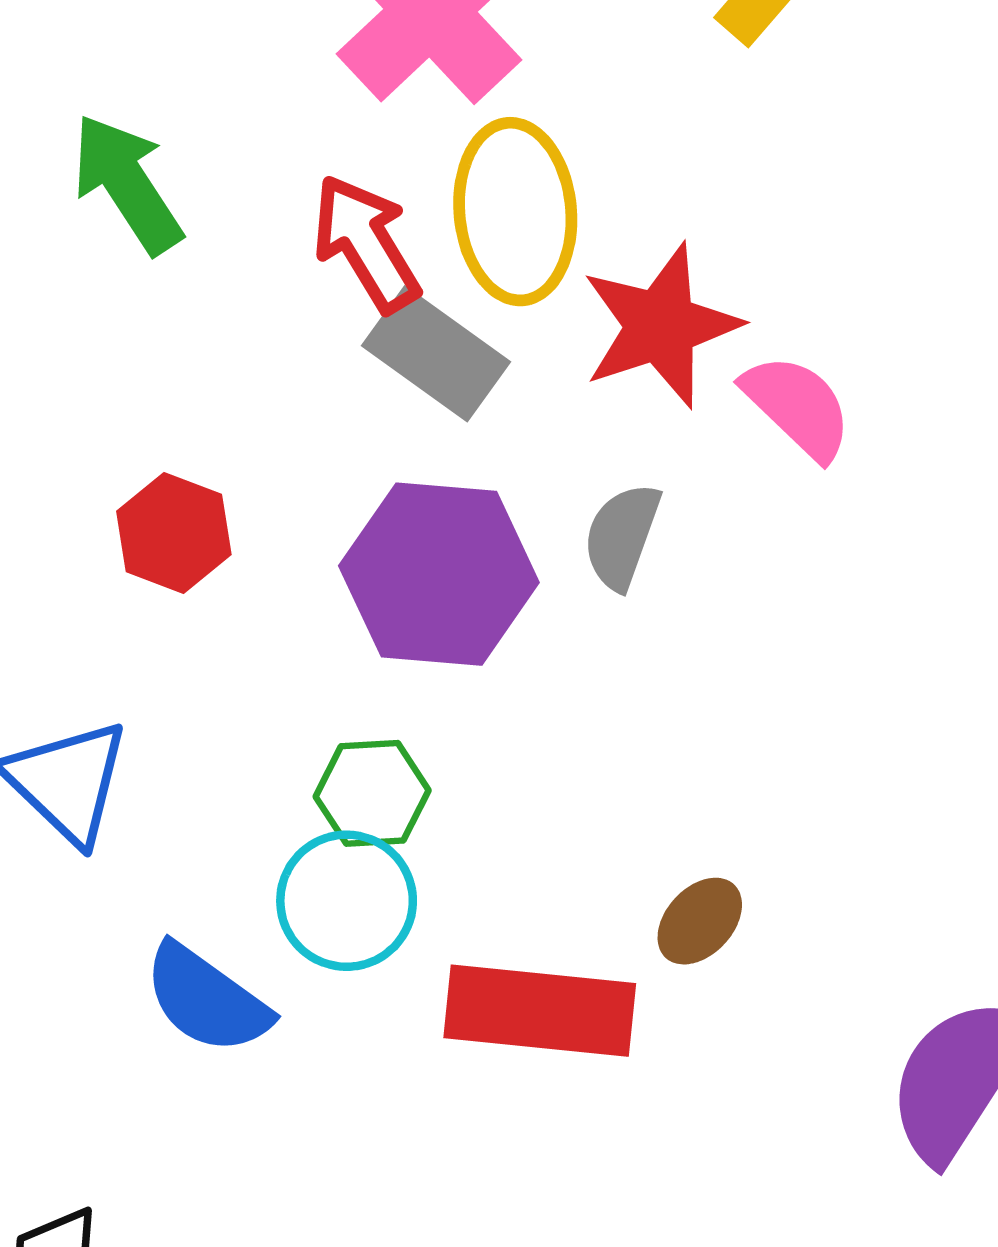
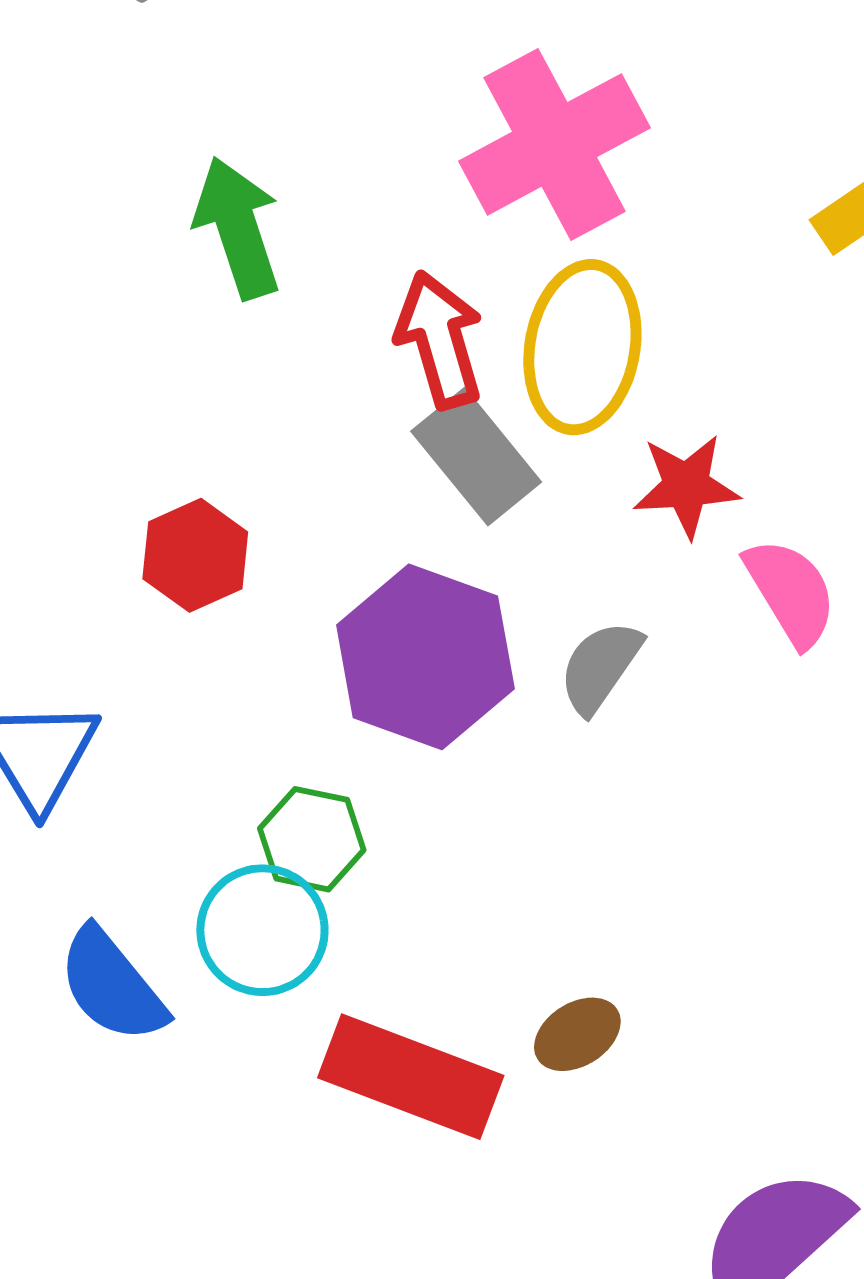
red star: (661, 326) -> (686, 486), size x0.7

